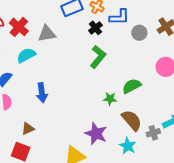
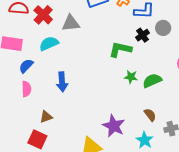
black cross: (95, 28) -> (143, 35), moved
green L-shape: (98, 57) -> (120, 49), turned -120
green star: (110, 99) -> (131, 77), moved
brown semicircle: (132, 120) -> (150, 115), size x0.6

